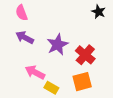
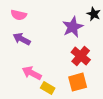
pink semicircle: (22, 13) -> (19, 15), turned -56
purple star: (57, 45) -> (73, 27), moved

